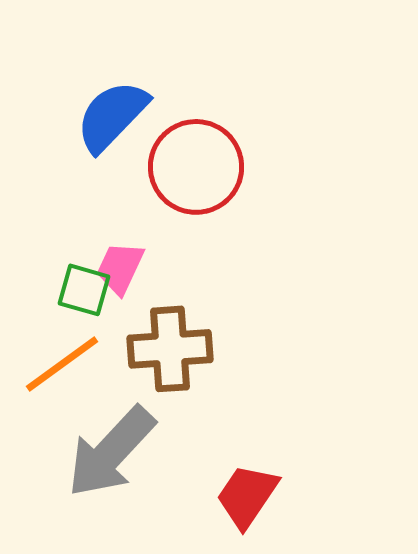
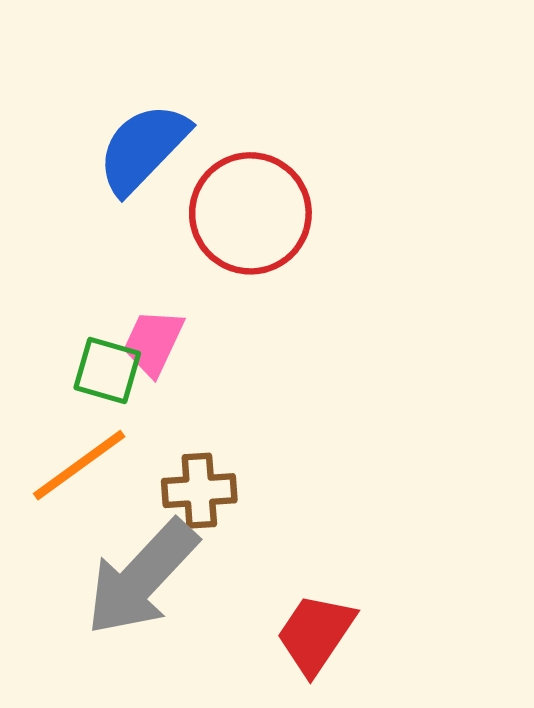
brown cross: (170, 349) -> (199, 491), moved, size x0.7

